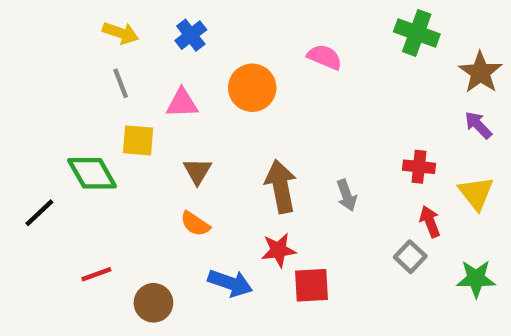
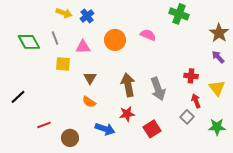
yellow arrow: (121, 33) -> (64, 13), moved
green cross: (417, 33) -> (179, 14), moved
pink semicircle: (325, 57) -> (148, 35), moved
green diamond: (92, 173) -> (29, 42), moved
gray arrow: (347, 195) -> (158, 89), size x1.6
red square: (311, 285) -> (152, 129), moved, turned -30

